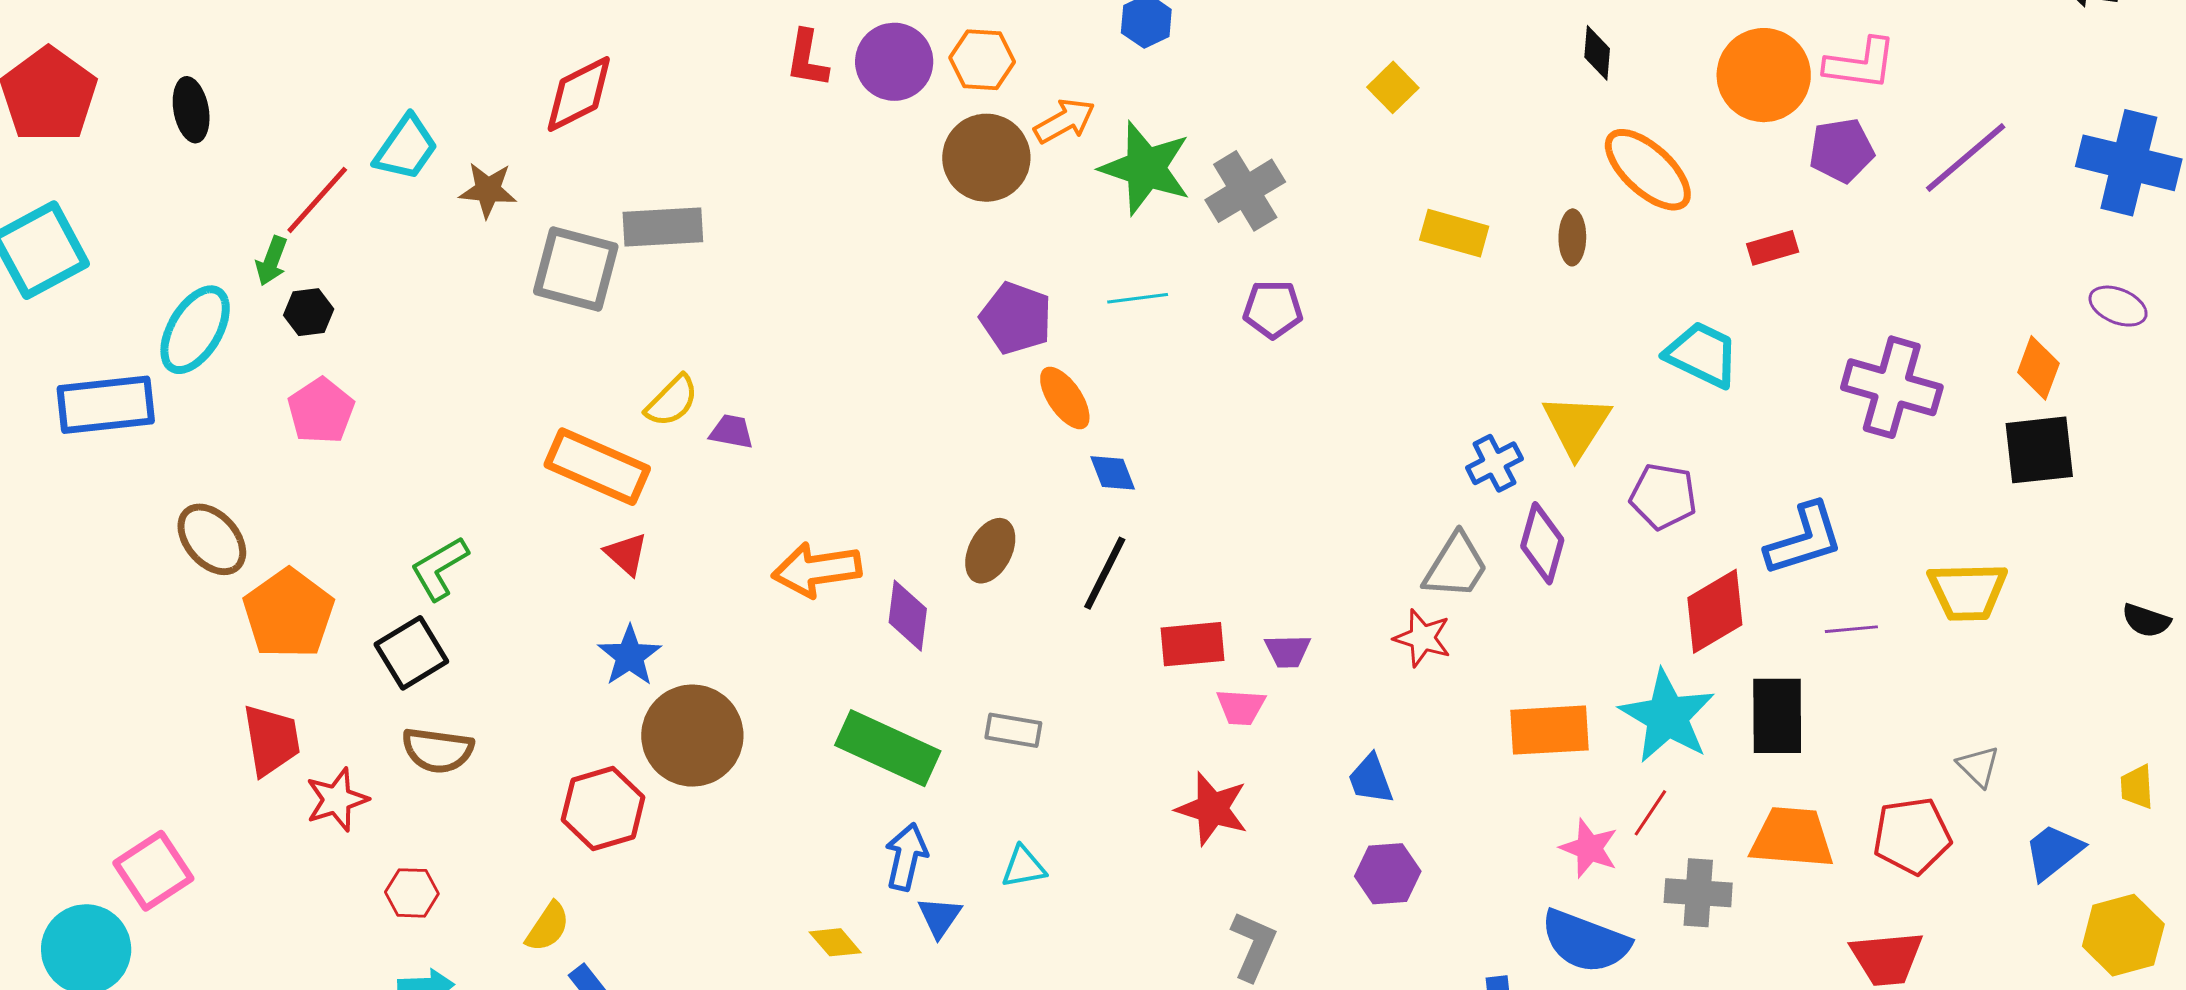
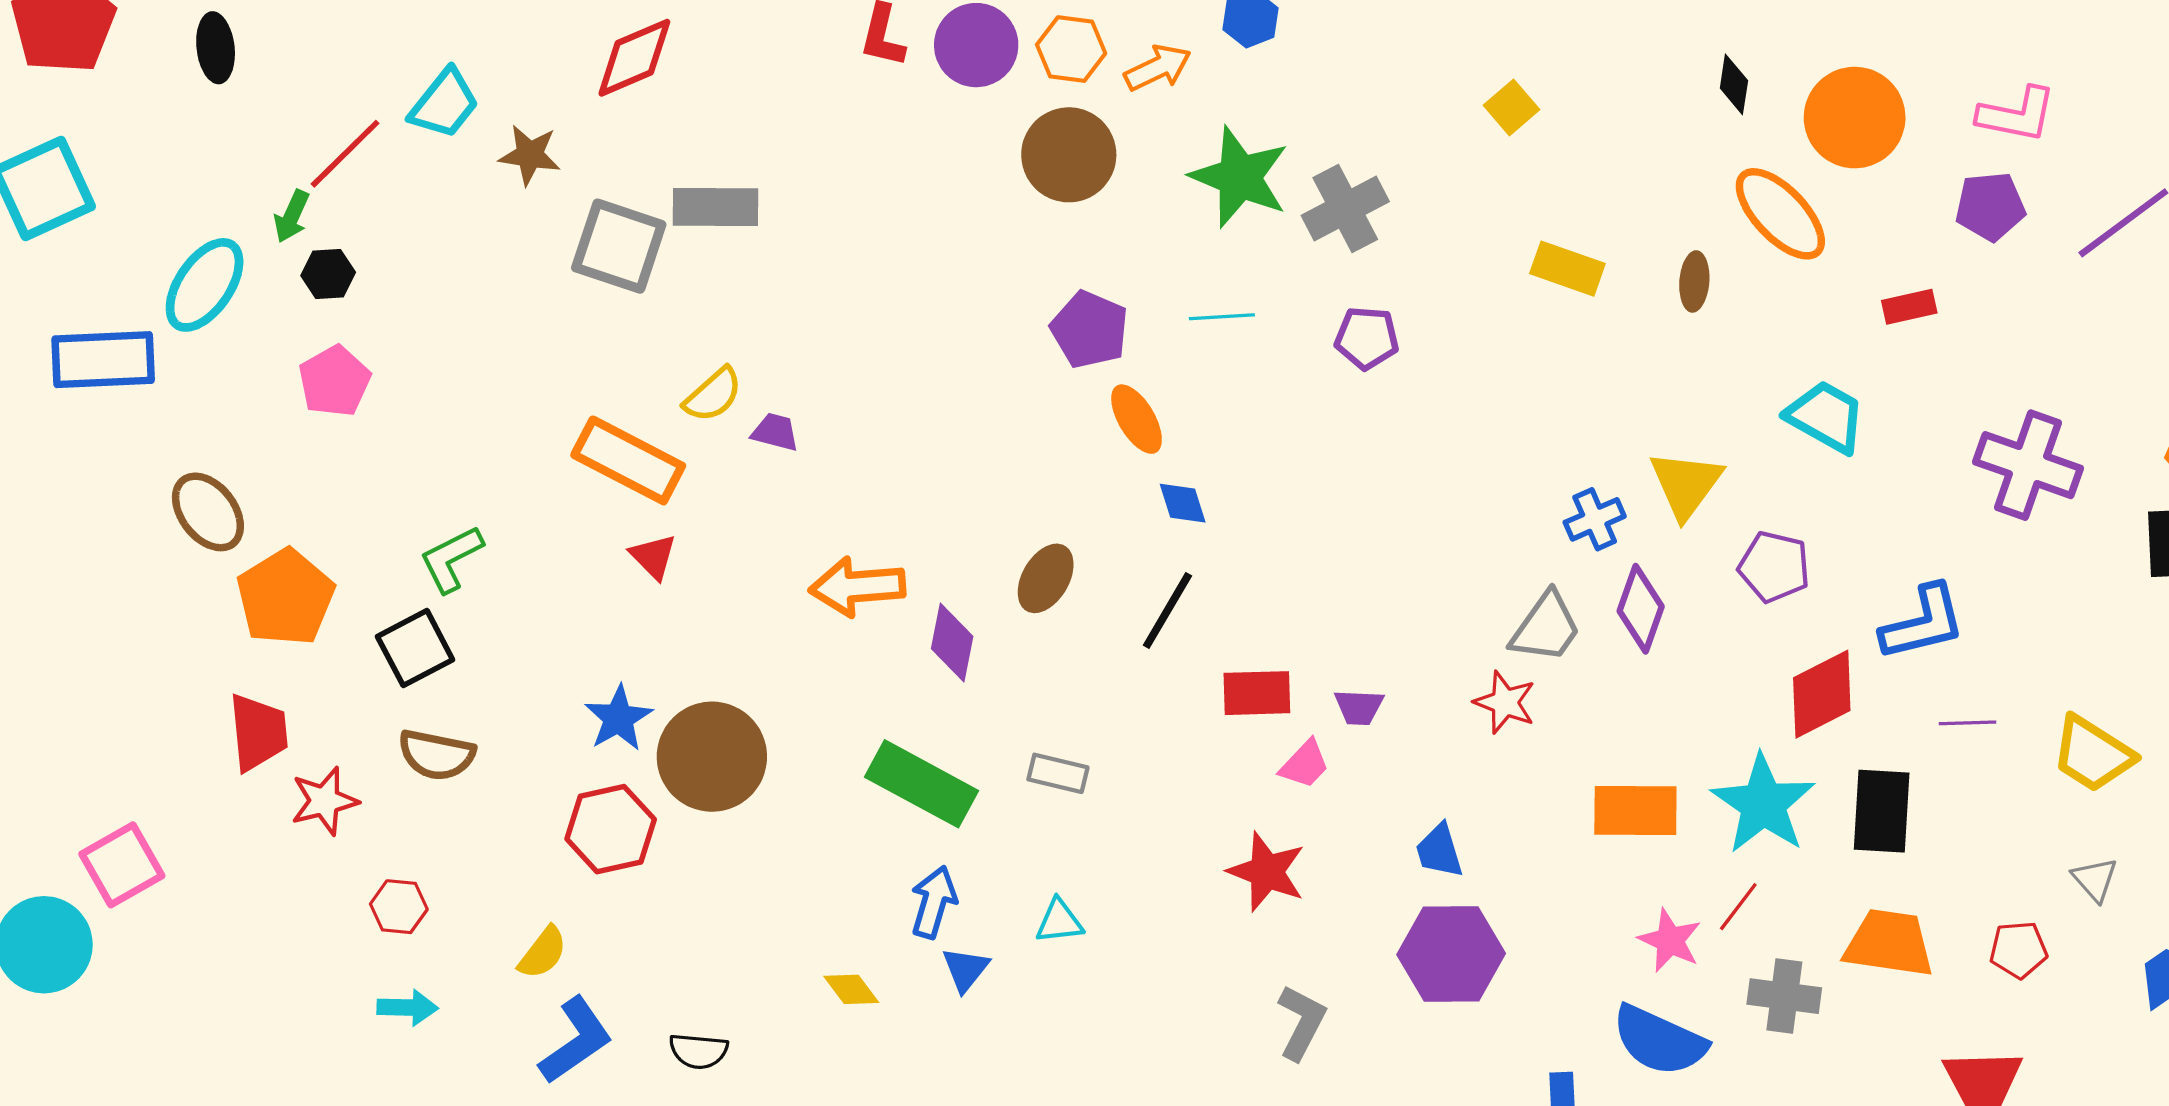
orange circle: (1764, 75) -> (1855, 118), moved
orange arrow: (1065, 121) -> (1158, 68), moved
yellow trapezoid: (1967, 592) -> (2093, 754), moved, turned 30
blue star: (630, 656) -> (618, 718), moved
pink trapezoid: (1241, 707) -> (1305, 764), turned -54
red pentagon: (1912, 836) -> (2018, 950), size x0.7
purple hexagon: (1388, 874) -> (1451, 954), size x1.5

